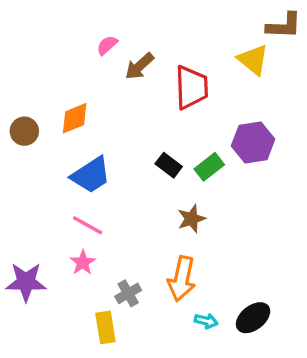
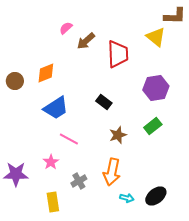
green rectangle: (209, 167) -> (153, 126), moved
pink line: (88, 225) -> (69, 139), moved
yellow rectangle: (105, 327) -> (53, 202), moved

